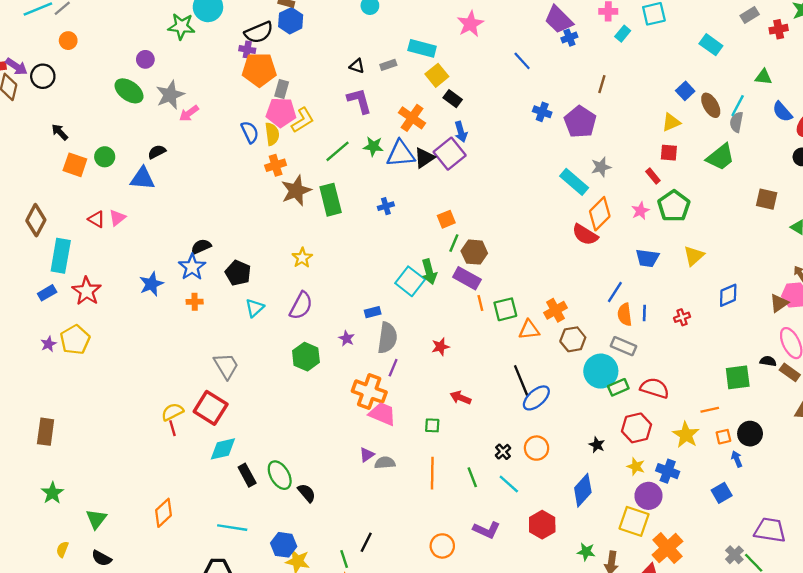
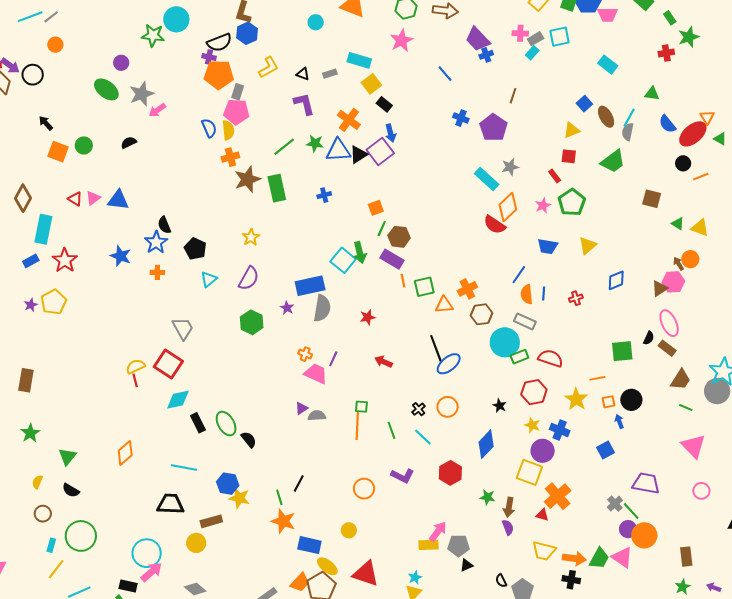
gray rectangle: (750, 15) -> (536, 39), moved
yellow L-shape: (303, 120) -> (269, 67), moved
blue triangle: (142, 179) -> (118, 200), moved
black semicircle: (201, 247) -> (164, 225), turned -90
blue star: (151, 284) -> (121, 256), turned -30
blue rectangle: (373, 312) -> (310, 286), size x2.0
black semicircle: (768, 361) -> (649, 338), turned 104
purple line: (393, 368) -> (333, 359), moved
orange cross: (369, 392) -> (305, 354), size x0.5
green square: (432, 425) -> (361, 407), moved

